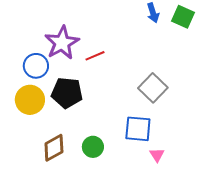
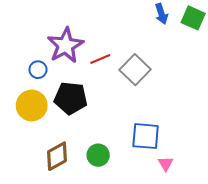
blue circle: (36, 66) -> (38, 70), size x0.7
gray square: (153, 88) -> (135, 70), moved

